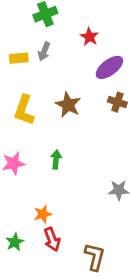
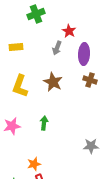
gray arrow: (44, 51) -> (57, 48), moved
purple ellipse: (109, 67) -> (84, 54), turned -50

